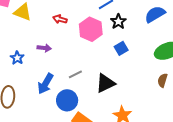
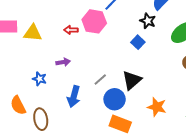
black star: (118, 22) -> (148, 21), moved
pink hexagon: (91, 29) -> (94, 21), moved
blue circle: (67, 100) -> (115, 99), moved

